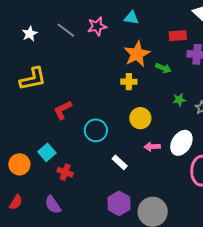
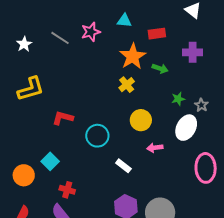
red rectangle: (178, 36) -> (157, 34), moved
yellow cross: (129, 82) -> (127, 85), turned -35
red L-shape: (63, 110) -> (63, 118), turned 45
white ellipse: (181, 143) -> (186, 128), moved
red cross: (65, 172) -> (67, 190), moved

